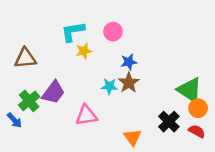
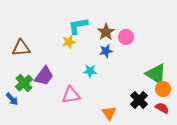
cyan L-shape: (73, 32) -> (78, 26), moved
pink circle: (113, 32) -> (126, 37), moved
brown star: (129, 83) -> (106, 32), moved

